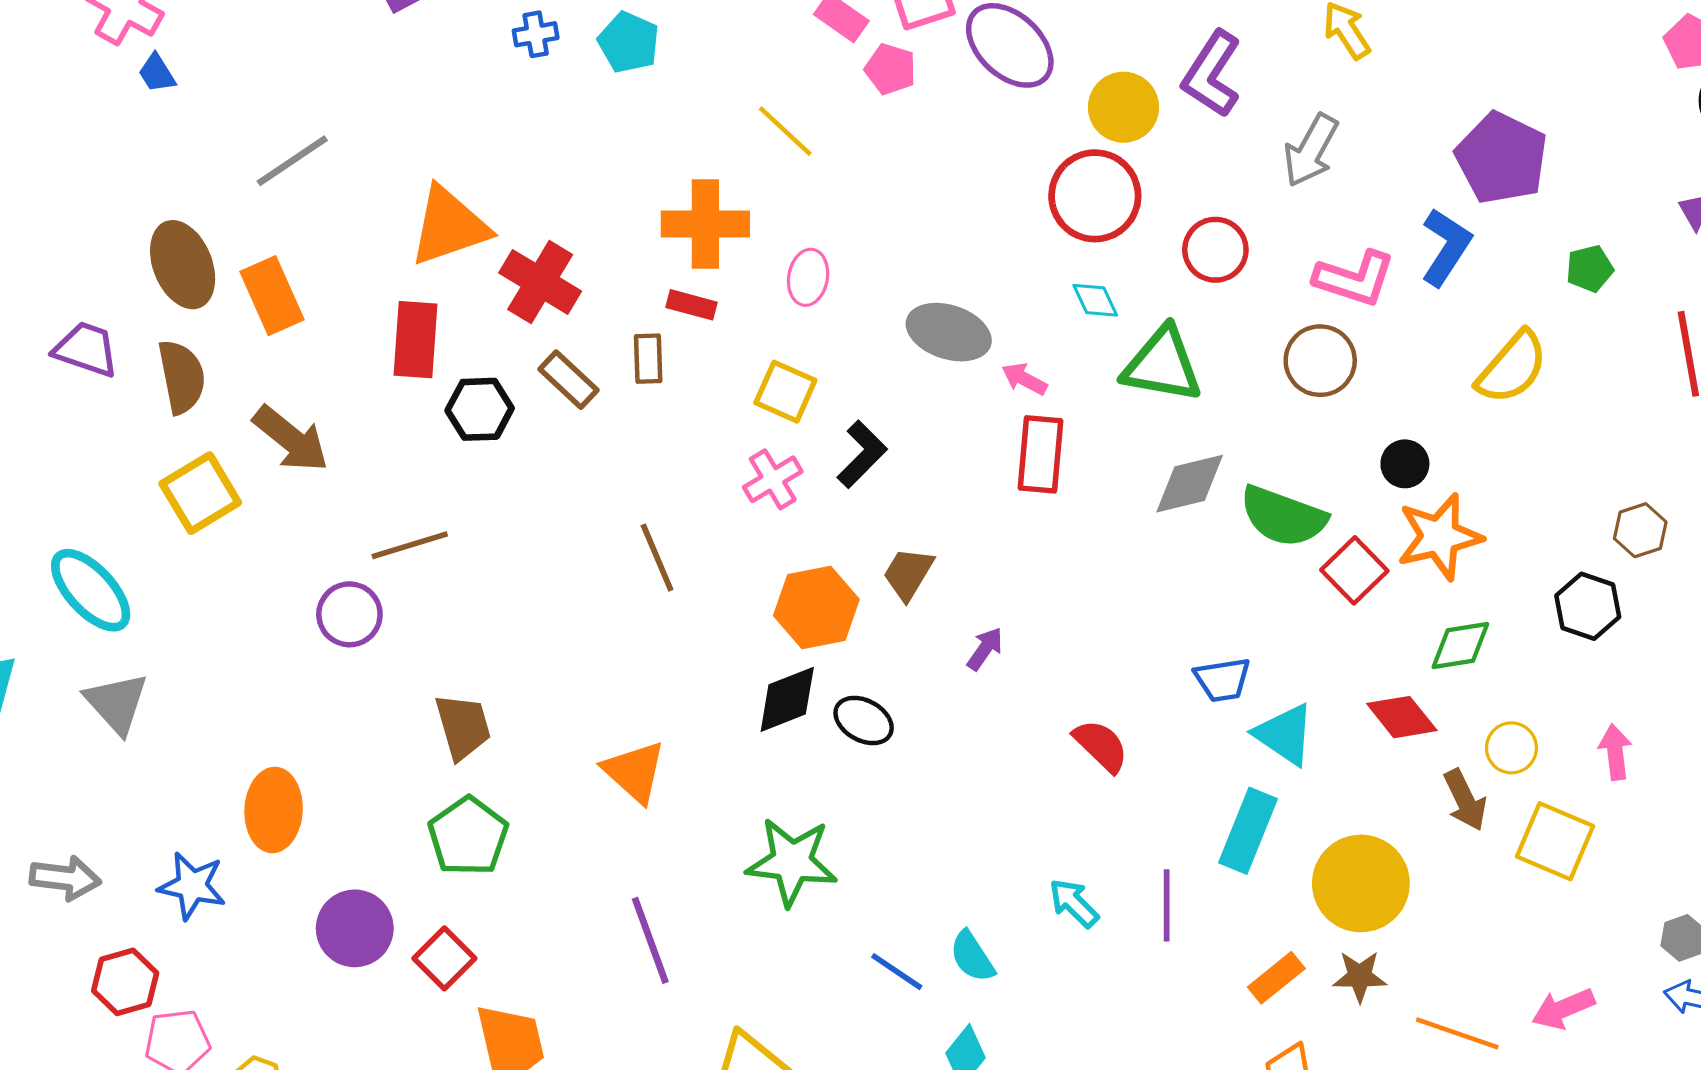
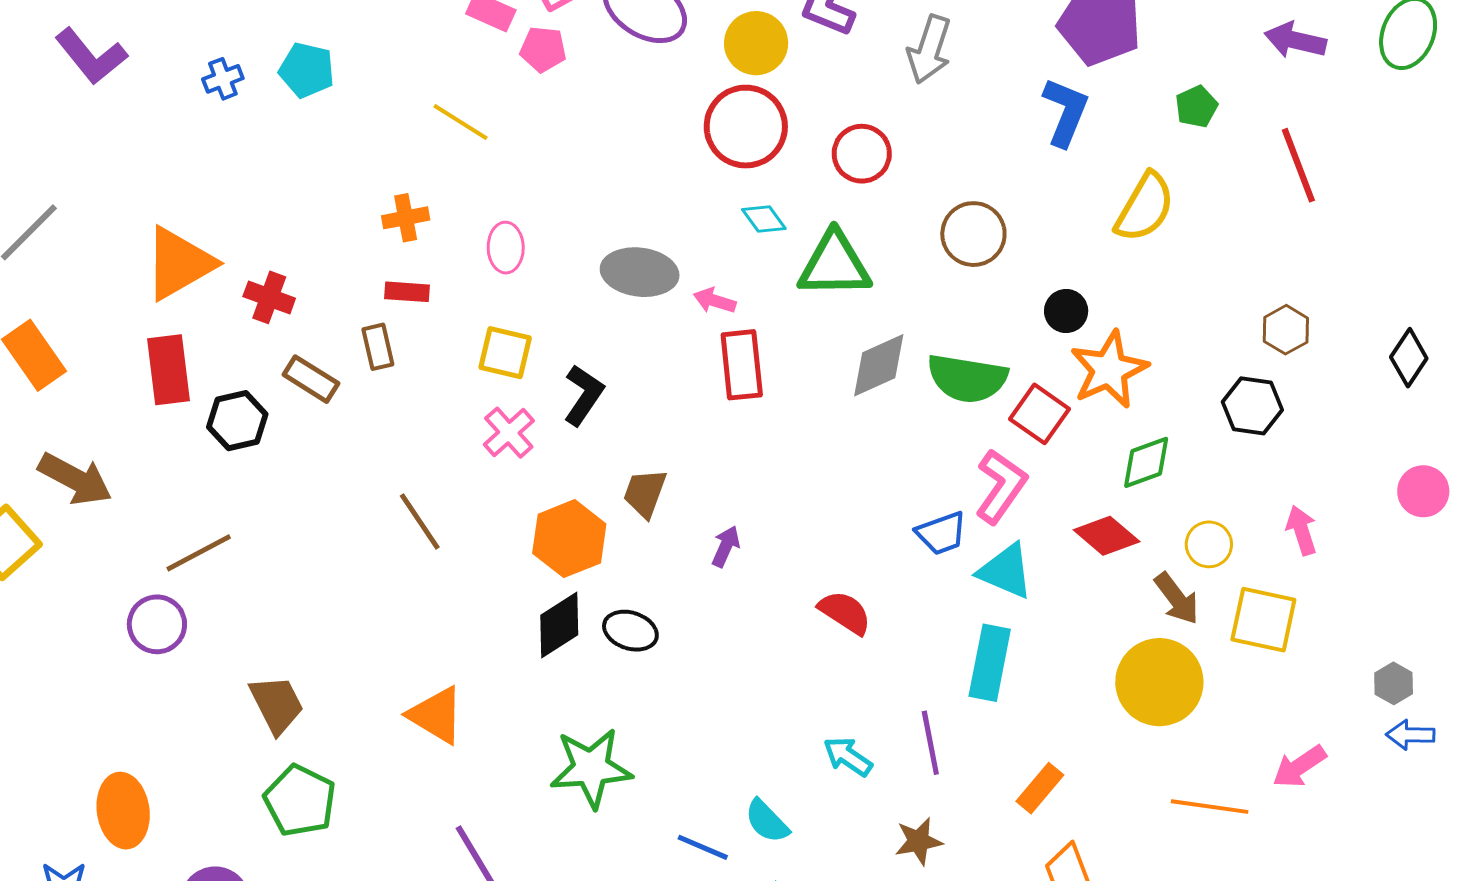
orange cross: (705, 224) -> (406, 218), size x0.6
pink L-shape: (1355, 279) -> (1001, 486), moved, turned -62
red cross: (540, 282) -> (269, 297), size x0.7
yellow circle: (1361, 883) -> (1159, 682), moved
brown star: (1360, 976) -> (919, 841), moved

